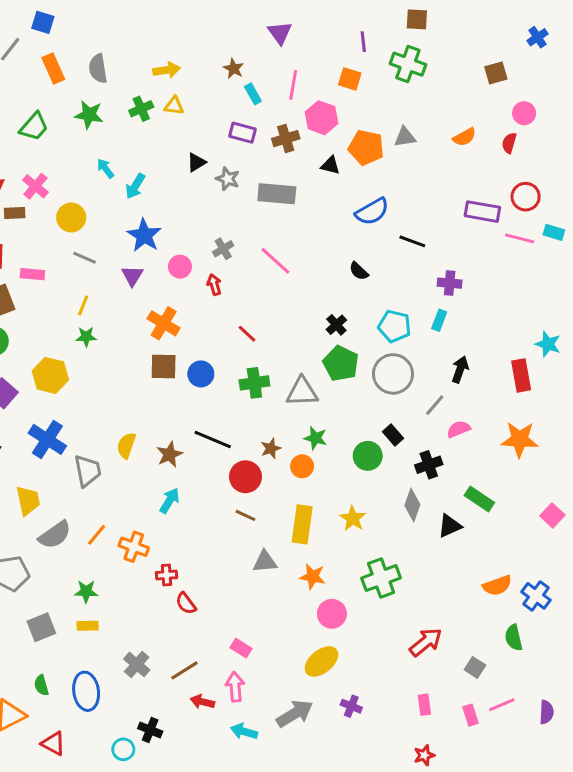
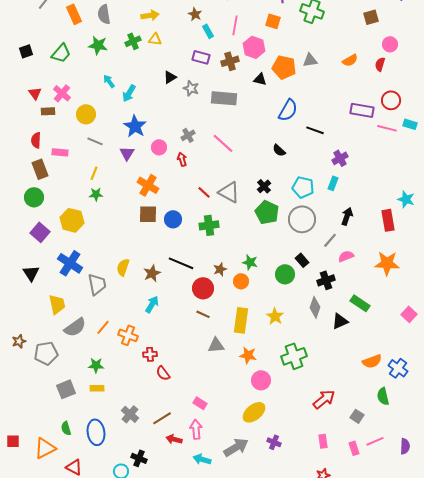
blue semicircle: (372, 212) -> (288, 110), turned -30
purple cross: (450, 283) -> (340, 158), turned -35
gray triangle: (302, 392) -> (229, 192), moved, turned 30

